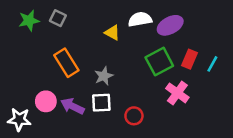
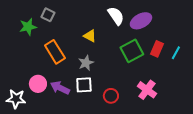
white semicircle: (140, 19) -> (116, 16), turned 66
green star: (29, 21) -> (28, 27), moved
yellow triangle: (112, 33) -> (90, 36), moved
pink cross: (177, 93) -> (147, 90), moved

